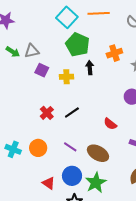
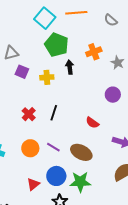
black line: (72, 112) -> (54, 113), turned -35
orange circle: (38, 148) -> (30, 148), moved
red triangle: (49, 183) -> (33, 184), turned 48
green star: (96, 183) -> (80, 182), turned 30

